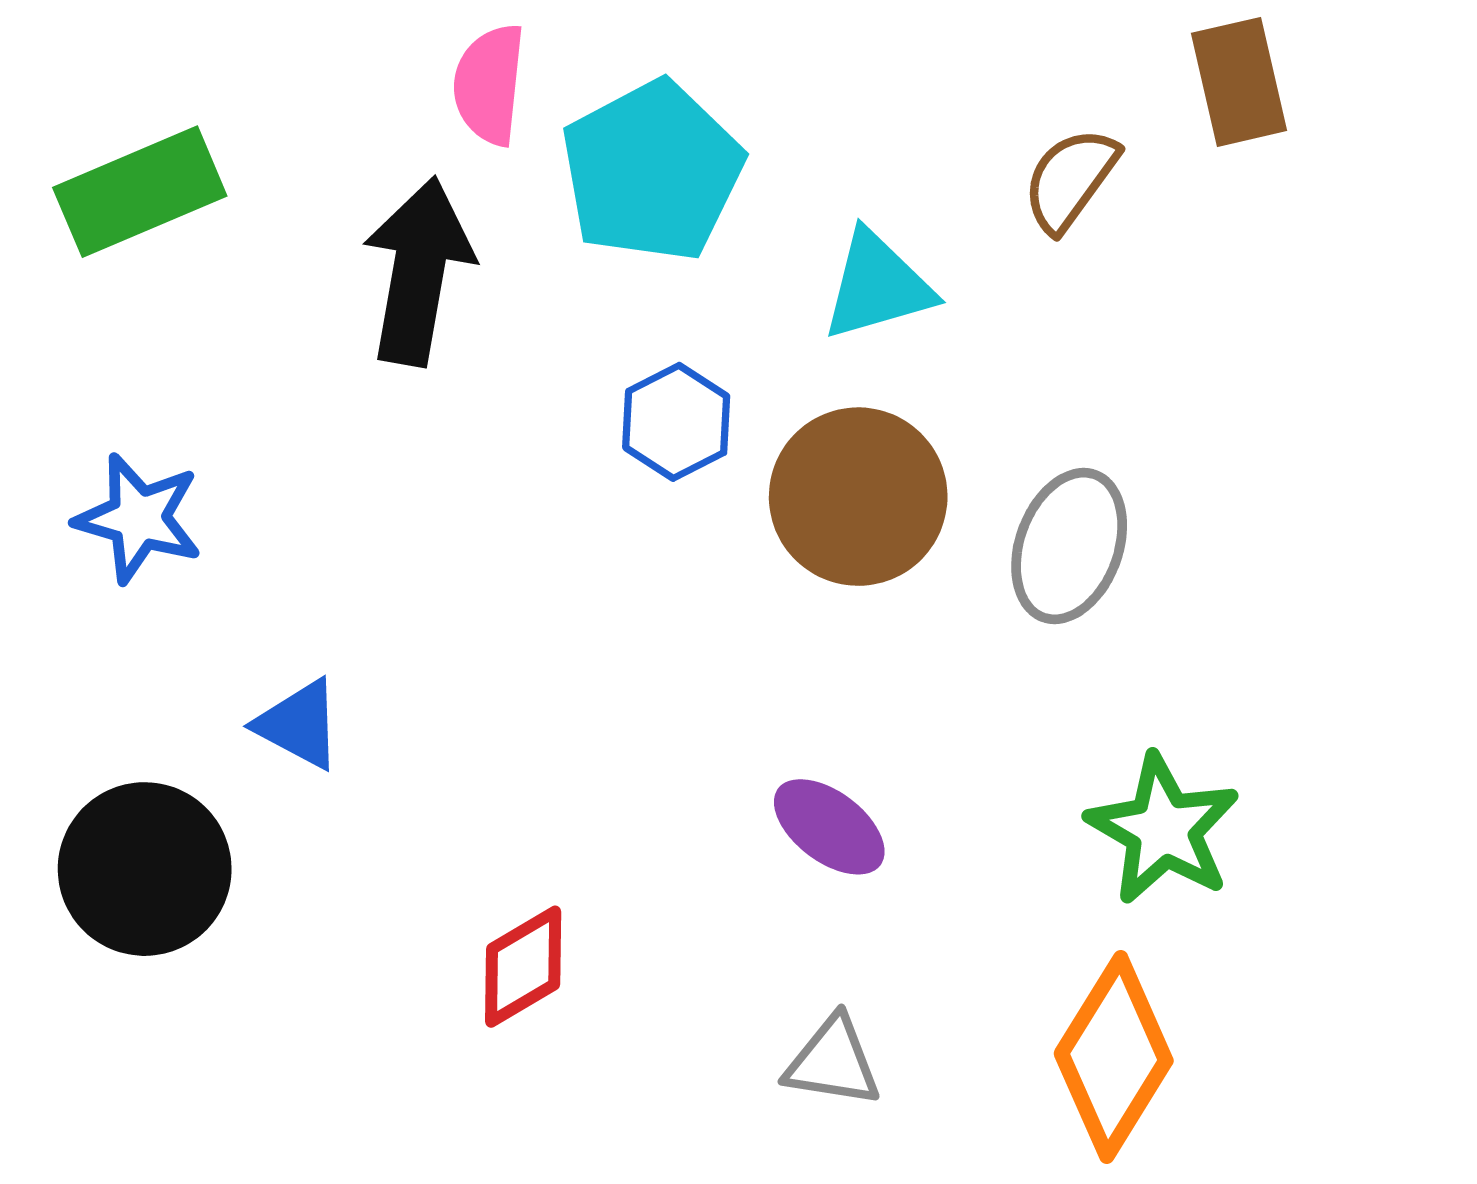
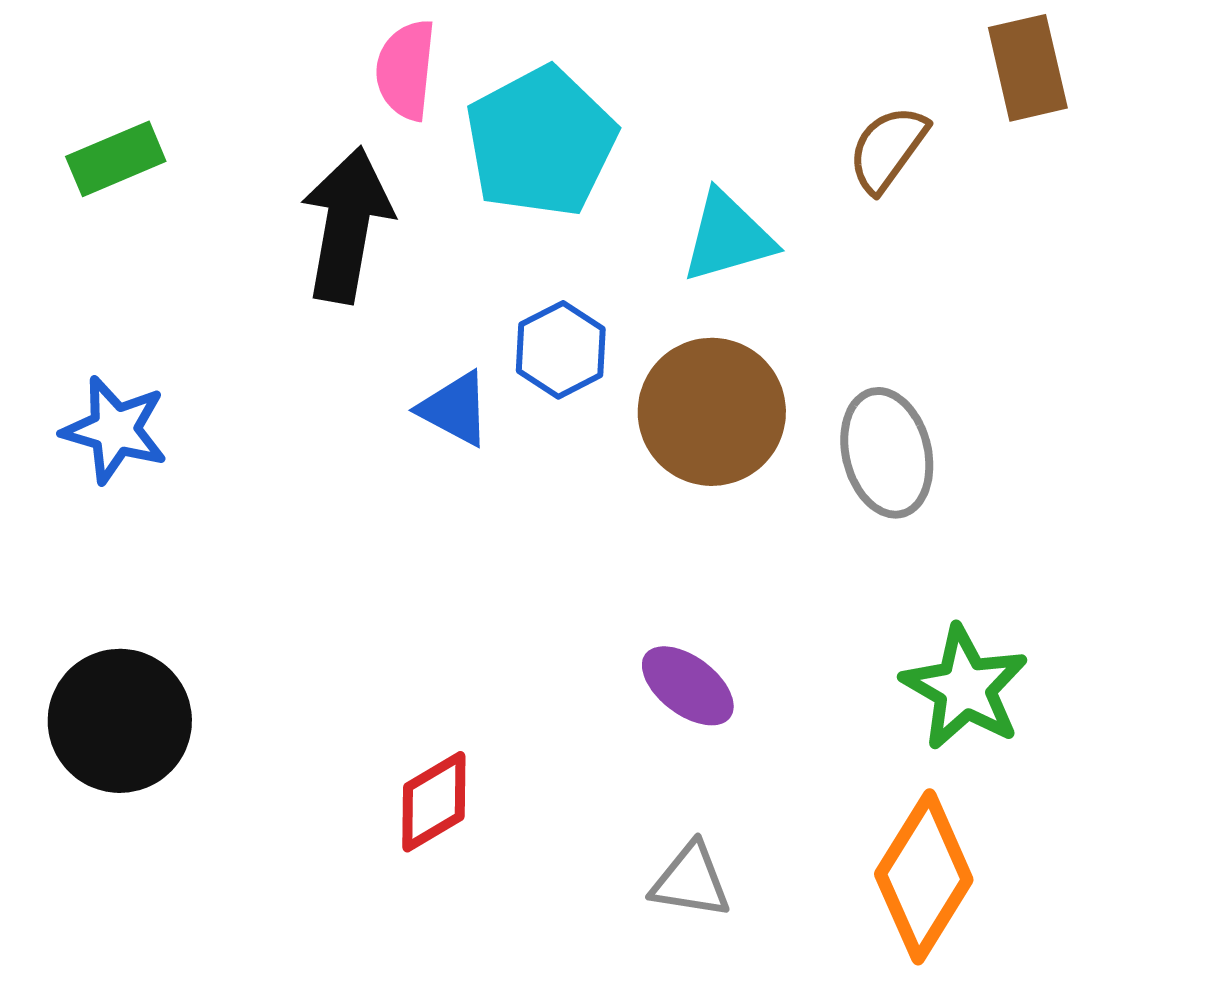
green rectangle: (140, 192) -> (116, 159), size x0.7
gray ellipse: (1069, 546) -> (887, 453), turned -34
blue triangle: (299, 724) -> (455, 409), moved

